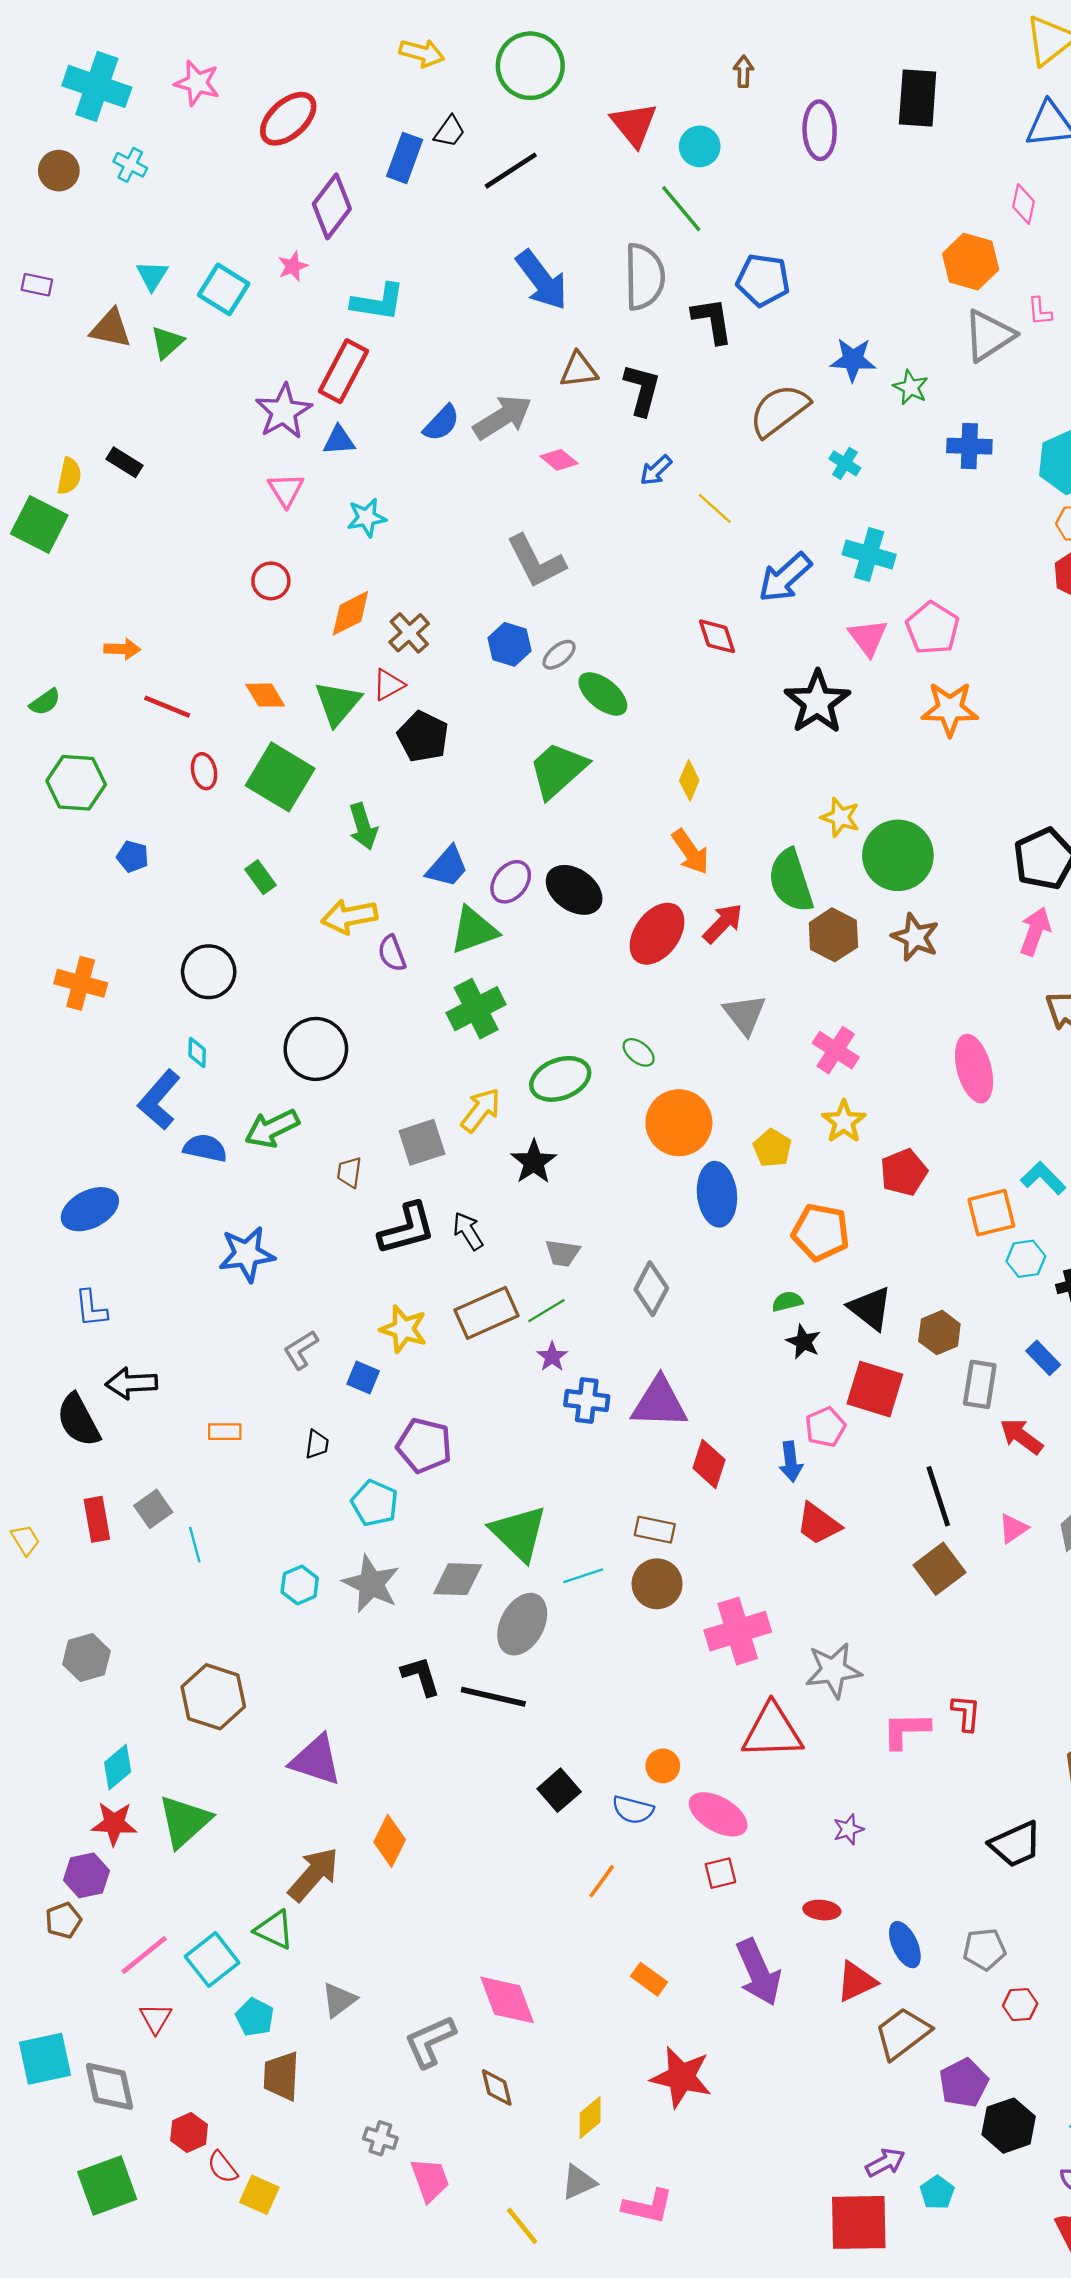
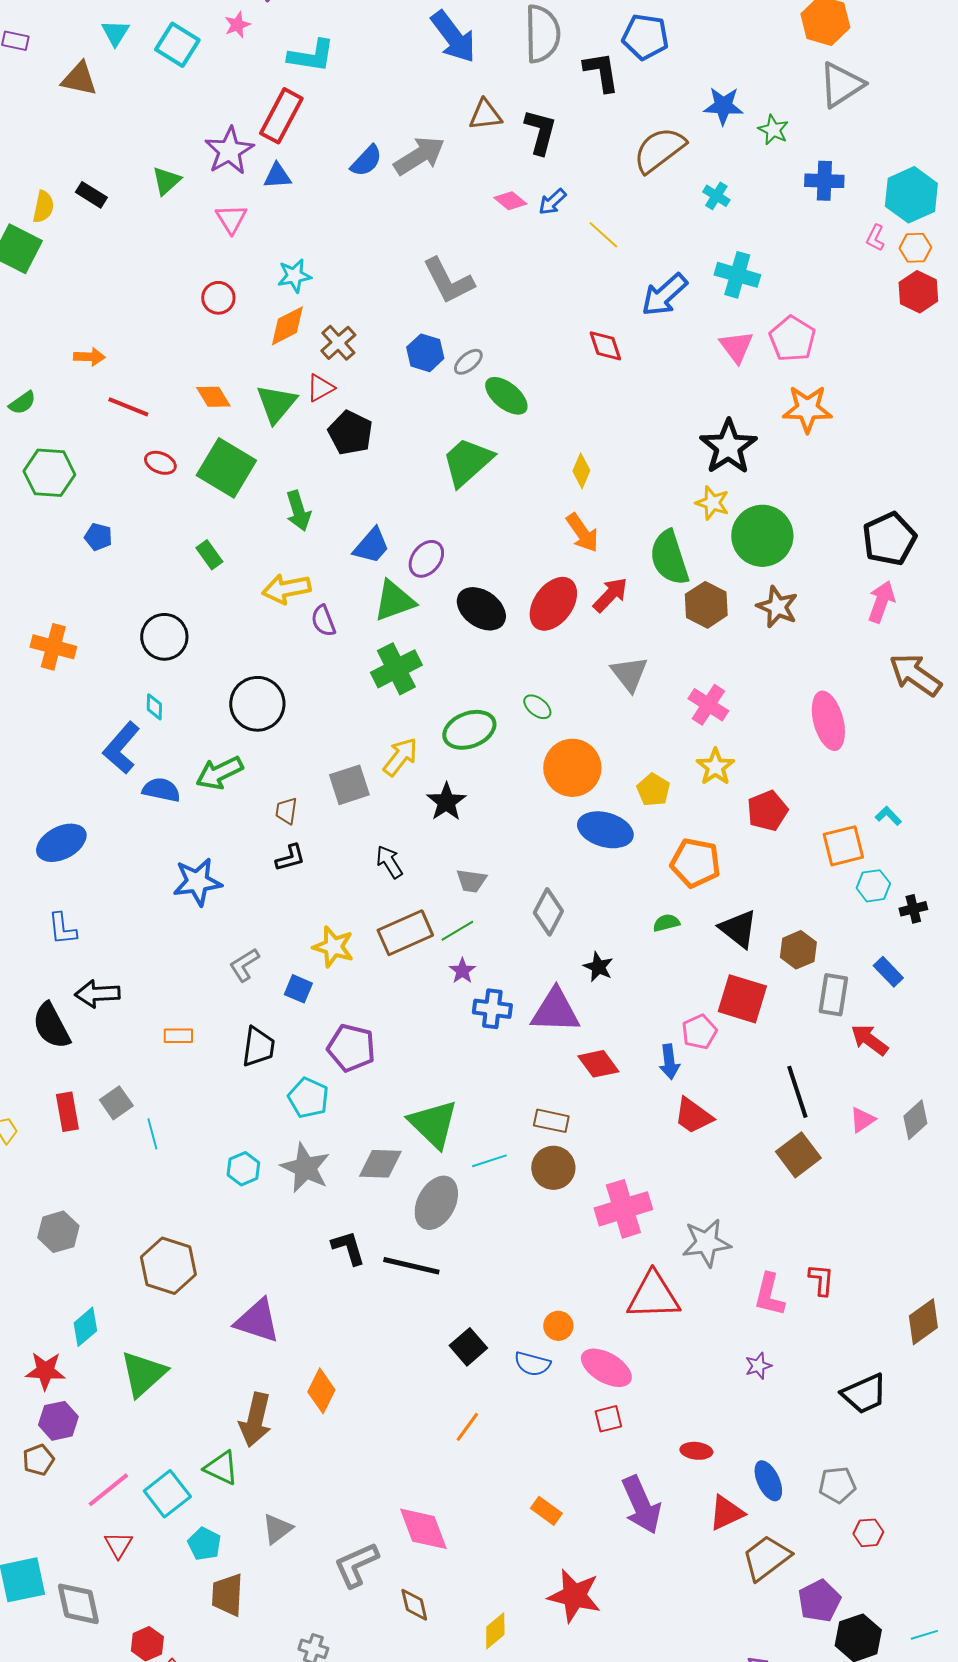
pink L-shape: (1040, 311) -> (875, 238), moved, turned 32
green triangle: (167, 342) -> (166, 181), moved
pink diamond: (559, 460) -> (510, 201), moved
cyan star: (367, 518) -> (294, 276), moved
black star: (817, 702) -> (728, 447), moved
red ellipse: (204, 771) -> (160, 463), turned -56
black ellipse: (574, 890) -> (481, 609), moved
cyan L-shape: (1043, 1178) -> (888, 816), size x0.7
blue ellipse: (717, 1194) -> (605, 830), turned -68
black L-shape: (407, 1229) -> (290, 858), moved, size x0.6
black star: (803, 1342) -> (598, 967), moved
black trapezoid: (317, 1444) -> (258, 1047), size x1.6
red diamond: (709, 1464) -> (598, 1064), turned -54
pink L-shape: (906, 1730) -> (769, 1295), turned -75
red star: (114, 1824) -> (45, 1371), moved
purple star: (848, 1829) -> (758, 1366), moved
brown arrow: (314, 1874) -> (255, 1420), turned 152
orange line: (602, 1881) -> (467, 1427), moved

